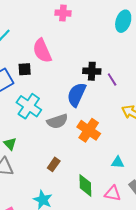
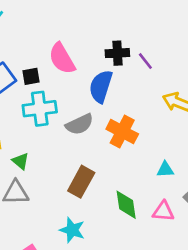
pink semicircle: (42, 51) -> (62, 59), moved
black square: (25, 69) -> (31, 76), moved
cyan cross: (29, 106) -> (40, 109), turned -35
brown rectangle: (54, 164) -> (81, 182), size x1.6

